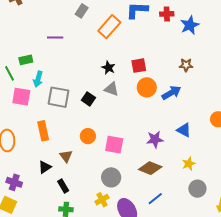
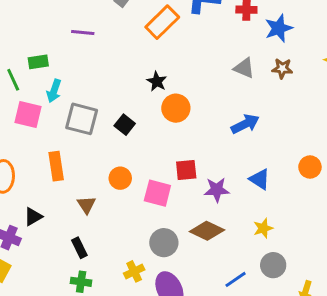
brown star: (186, 65) -> (282, 68), moved
red square: (139, 66) -> (186, 170), moved
orange circle: (147, 87) -> (176, 108), moved
gray triangle: (111, 89) -> (244, 68), moved
black triangle: (45, 167) -> (33, 217), moved
gray circle: (111, 177) -> (164, 243), moved
blue line: (155, 199) -> (236, 279), moved

